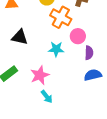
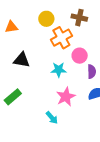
orange cross: (61, 17) -> (61, 38), turned 35
pink star: (40, 75) -> (66, 97), moved

